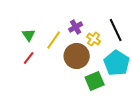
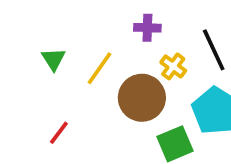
purple cross: (76, 27) -> (147, 28), moved, turned 32
red line: (29, 58) -> (59, 133), moved

